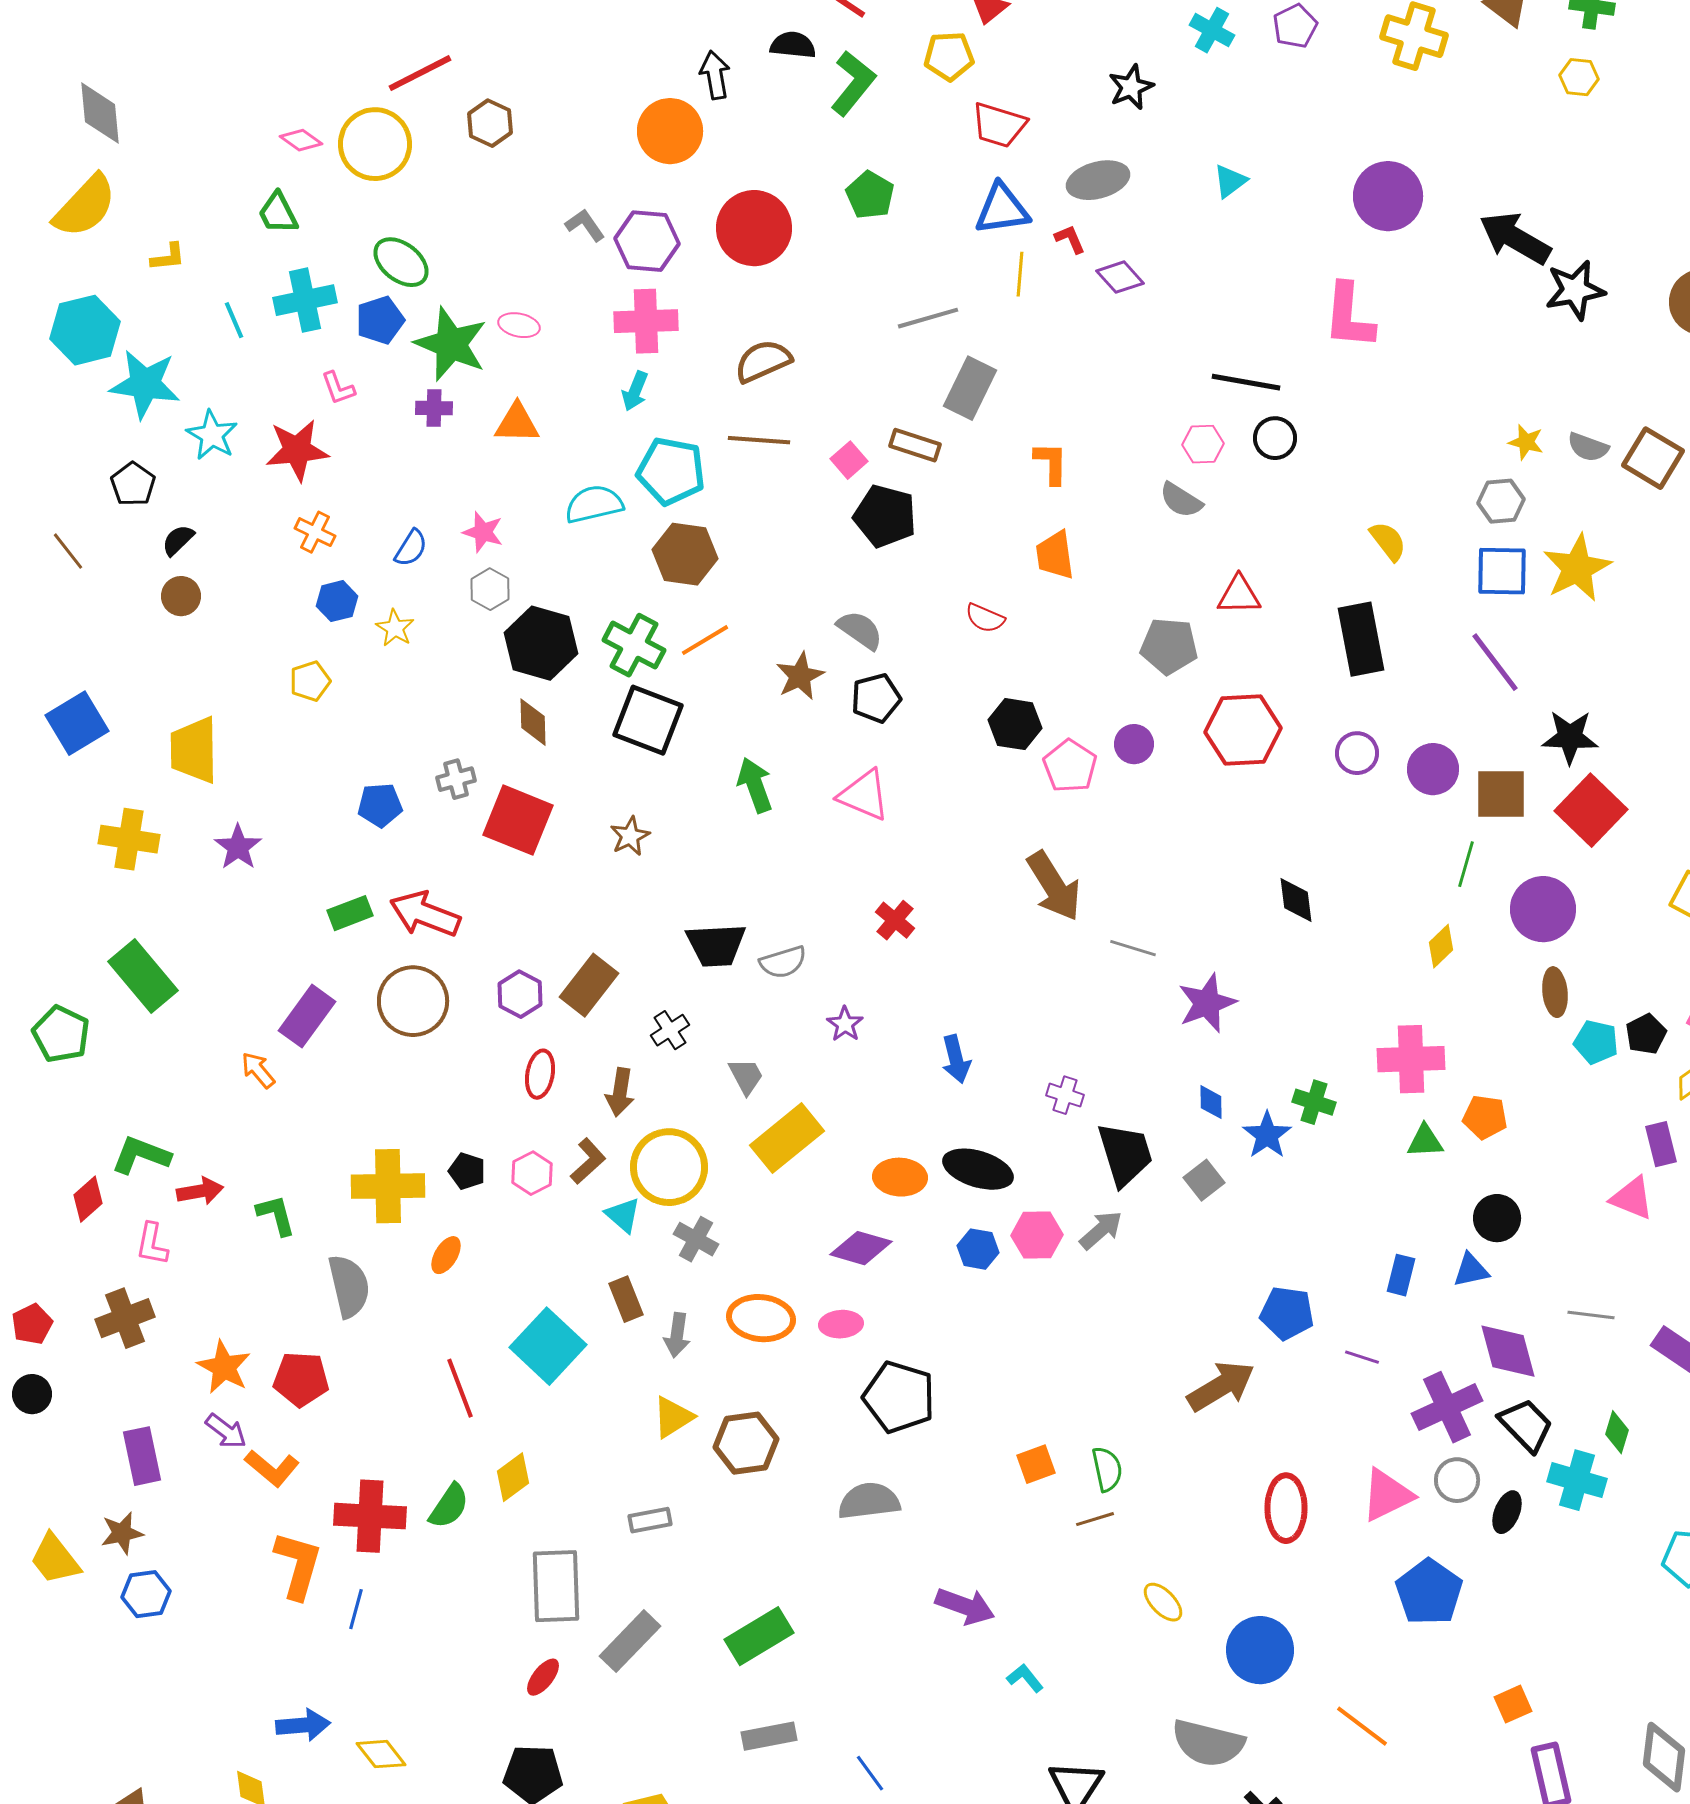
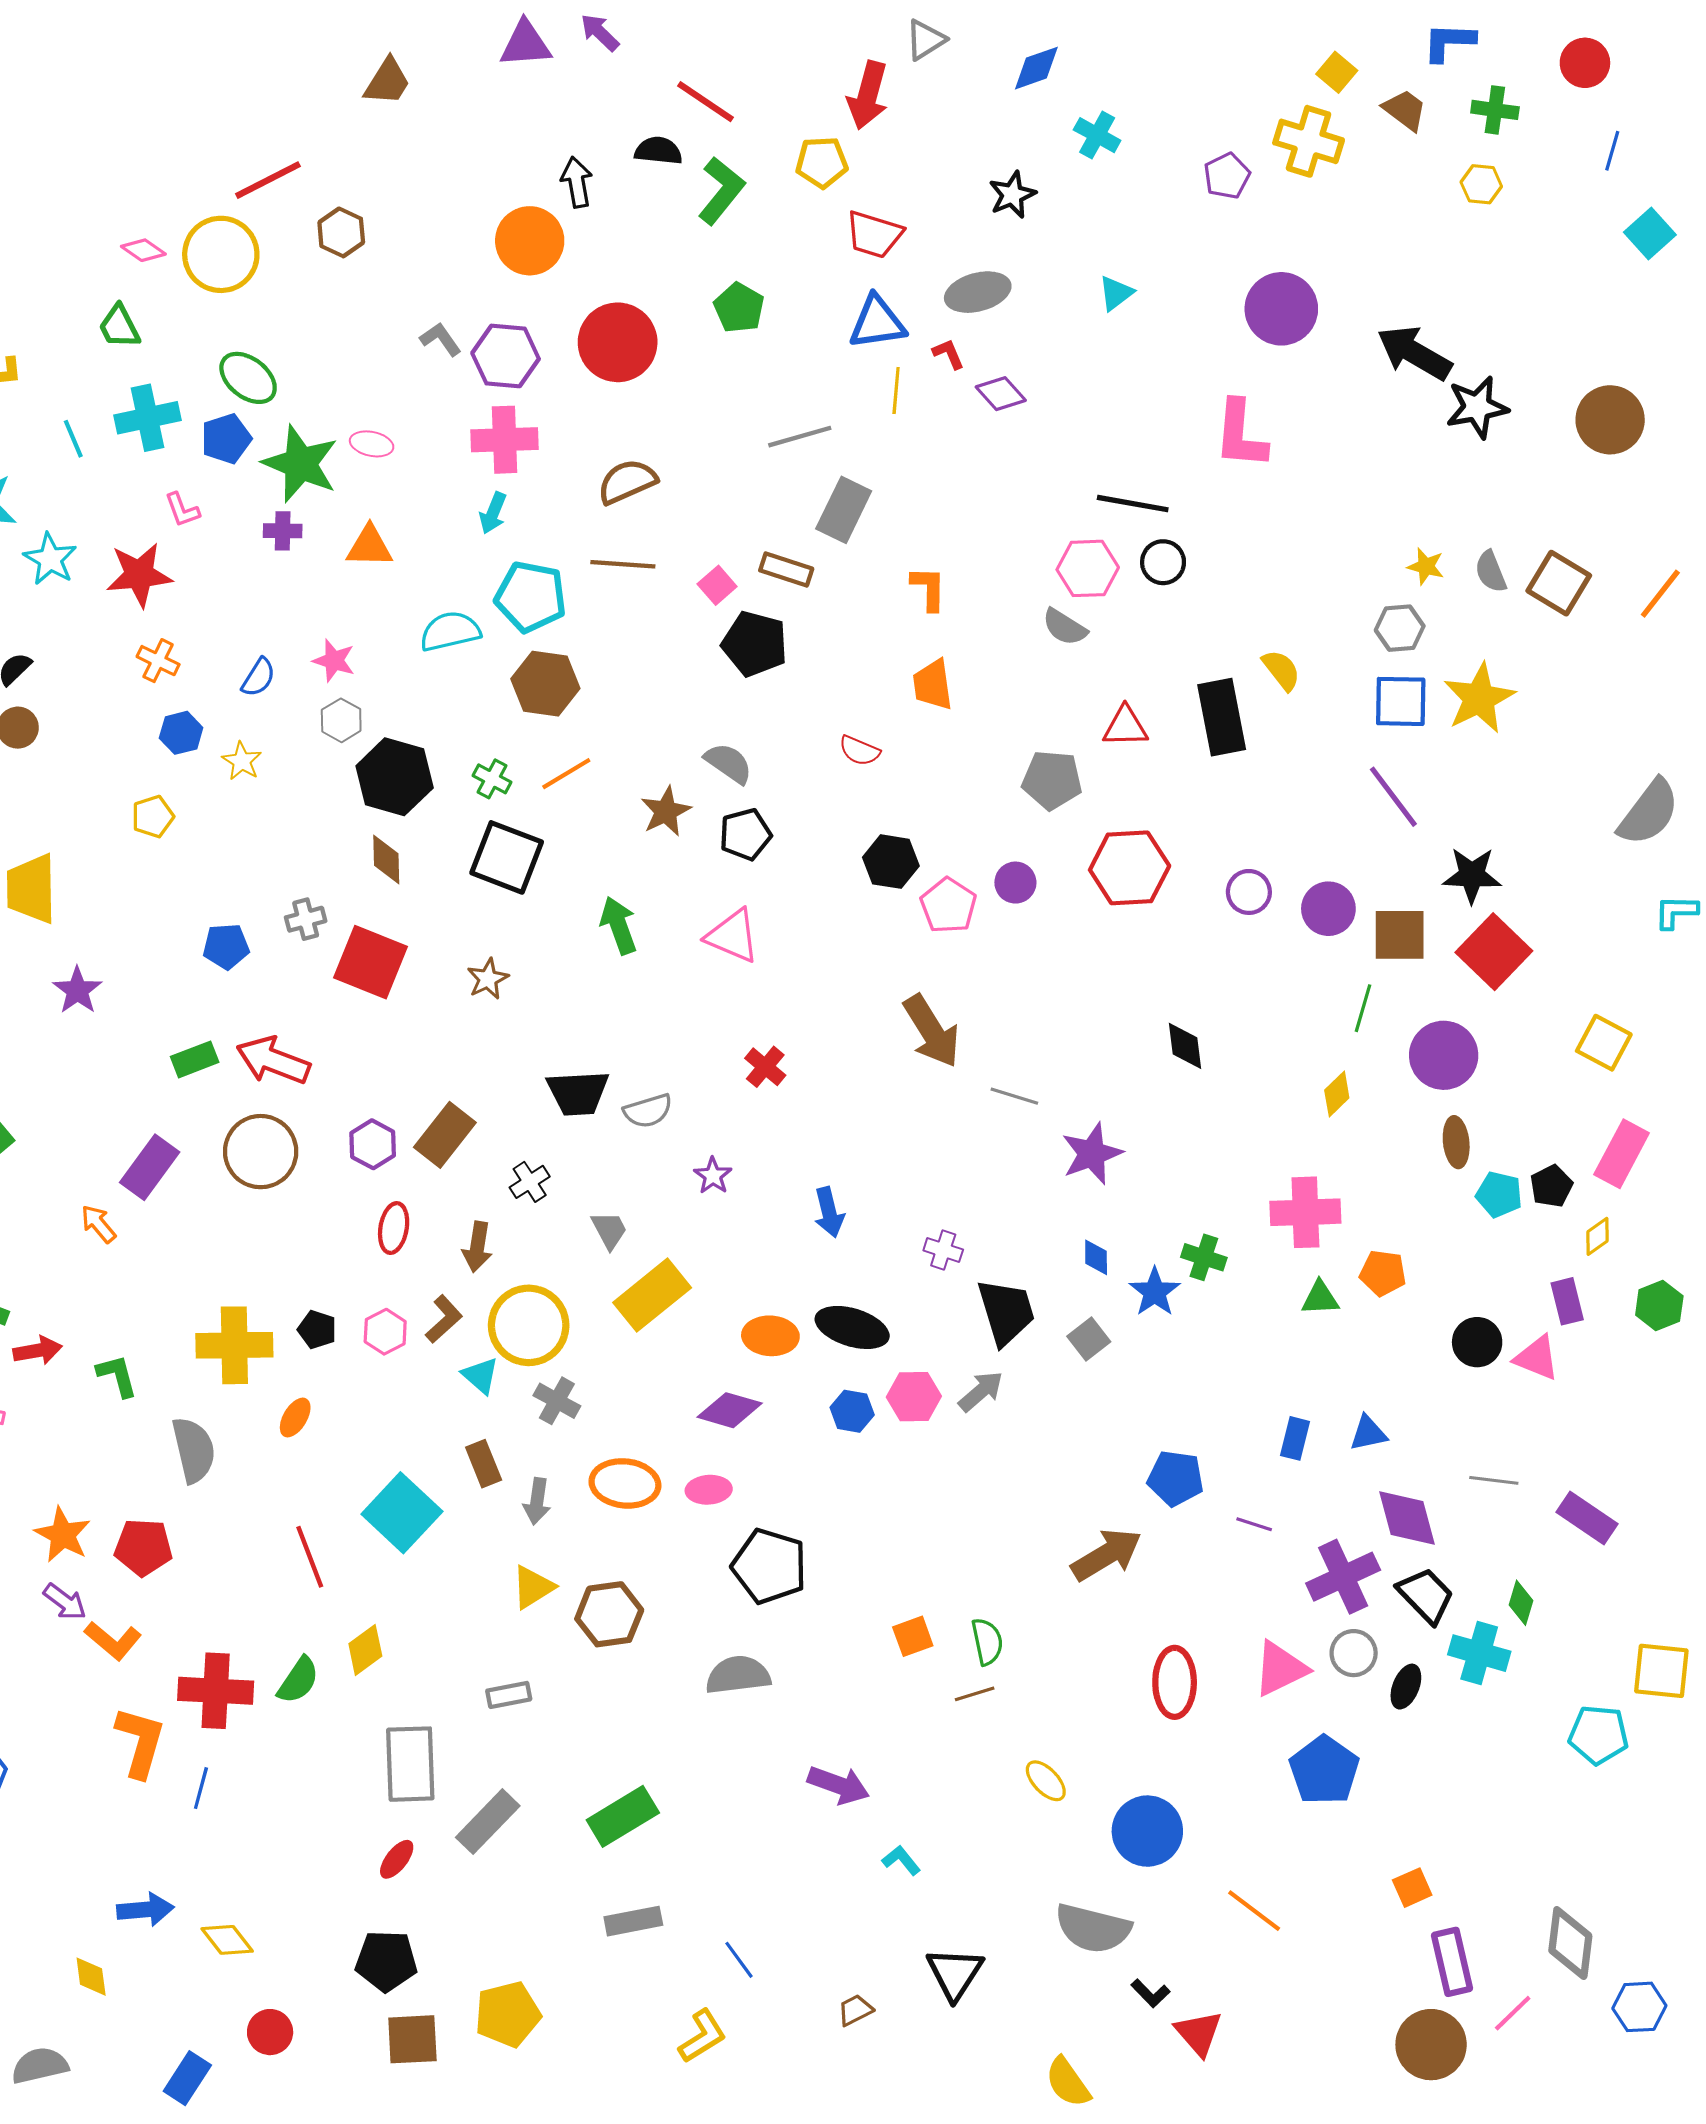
purple pentagon: (1295, 26) -> (1227, 176), moved
pink hexagon: (1203, 444) -> (1088, 568), size x1.4
gray semicircle: (1588, 447) -> (1491, 572), turned 48
black rectangle: (1361, 639) -> (1222, 717), moved
green cross: (634, 645) -> (492, 779), size x0.6
black circle: (1497, 1218) -> (1477, 1342), moved

